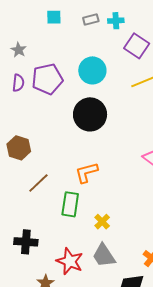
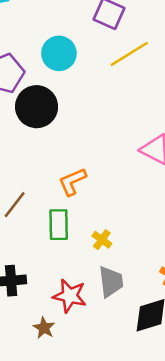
black circle: (90, 114) -> (37, 107), moved
gray trapezoid: (104, 256) -> (111, 282), turned -144

